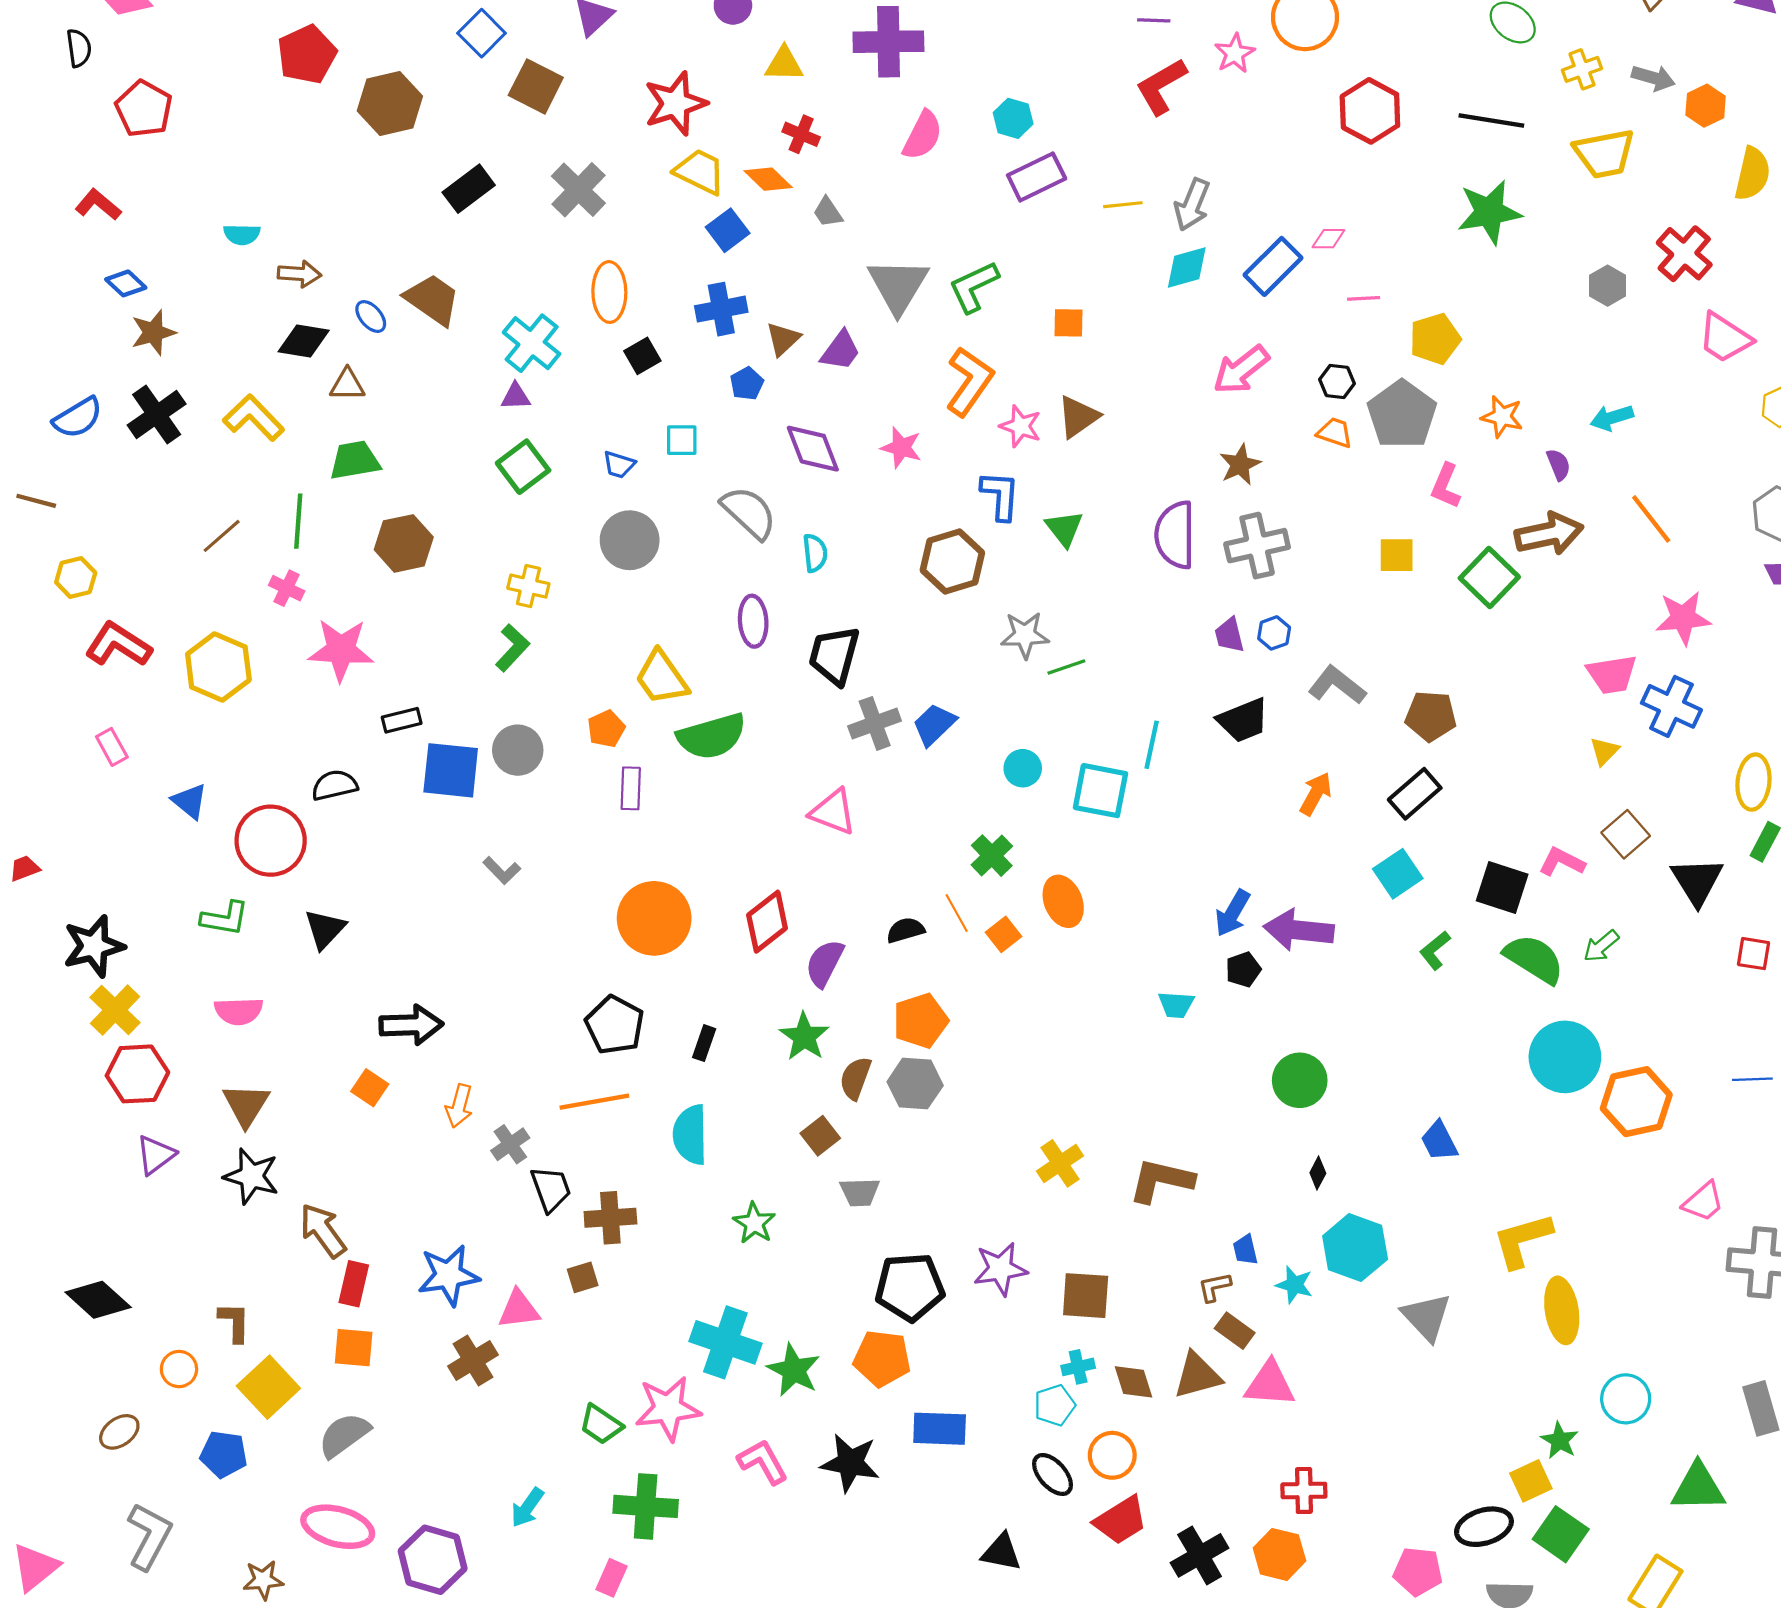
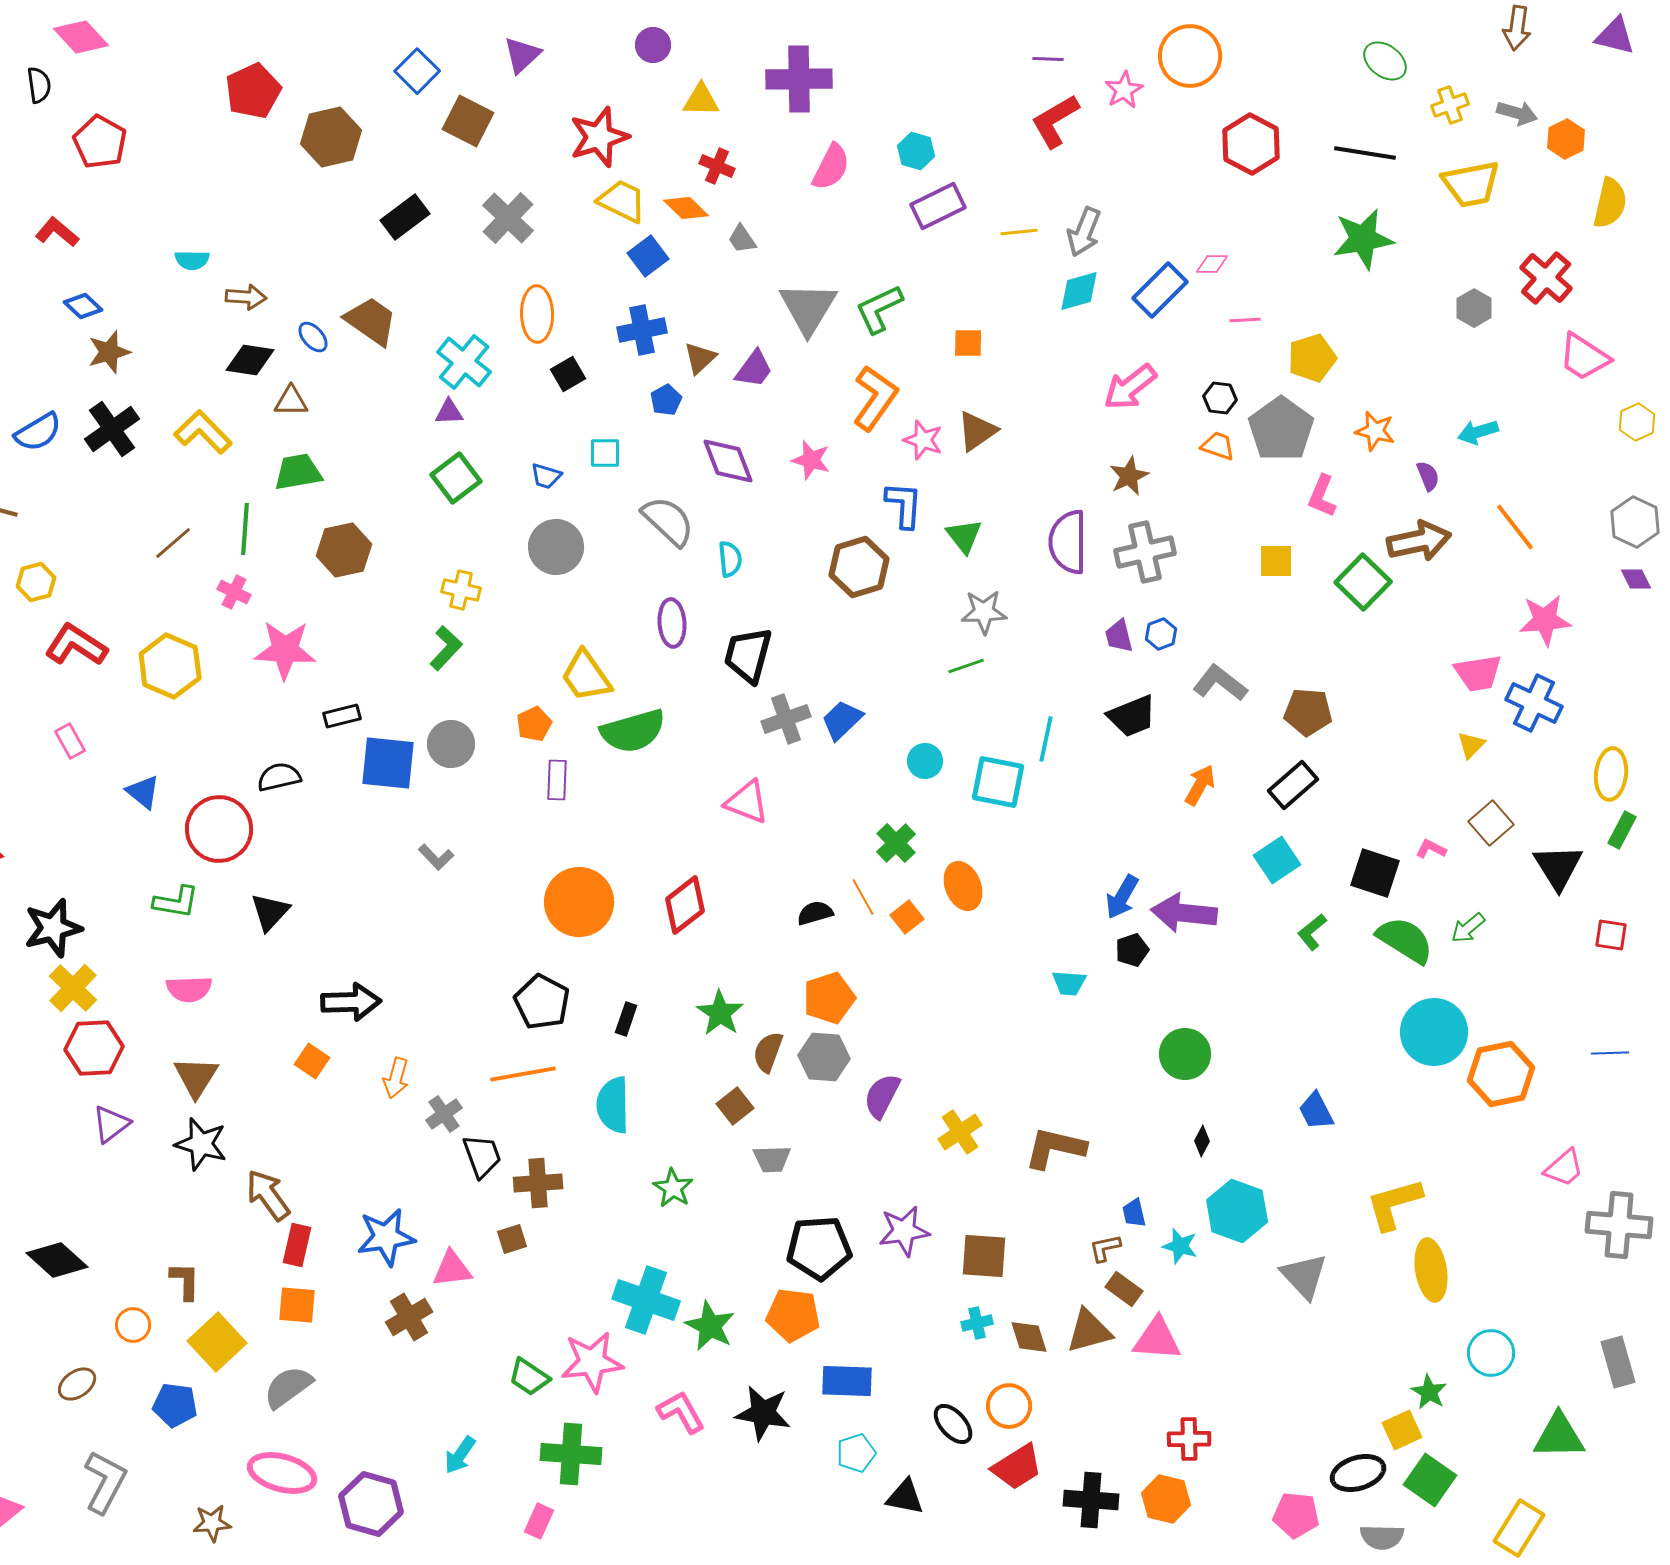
gray star: (1025, 635) -> (984, 612), moved
pink L-shape: (1562, 862) -> (1431, 849), size x0.7
purple semicircle: (825, 963) -> (882, 1096), moved
cyan pentagon: (1055, 1405) -> (856, 1453), moved
black cross: (1200, 1555) -> (1091, 1500), turned 34

